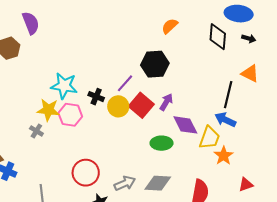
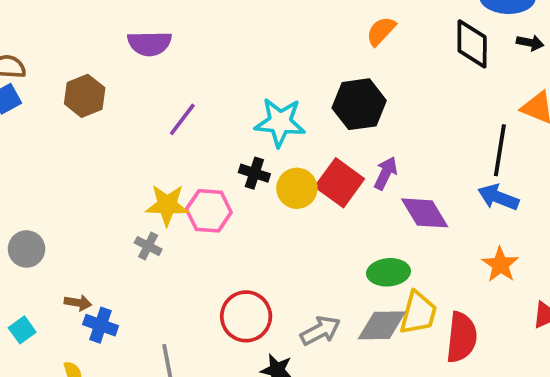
purple semicircle: (31, 23) -> (150, 43), moved, turned 115
purple line: (125, 83) -> (182, 119), moved
cyan star: (64, 86) -> (280, 122), moved
yellow trapezoid: (209, 138) -> (418, 313), moved
green ellipse: (162, 143) -> (388, 272), moved

